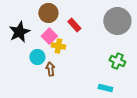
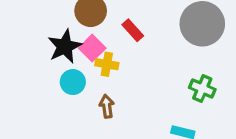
black star: (19, 32) -> (65, 46), moved
brown arrow: (50, 69) -> (107, 106), moved

